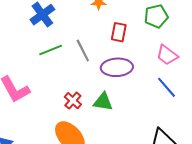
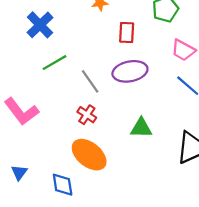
gray line: (83, 50) -> (90, 81), moved
green triangle: (103, 102) -> (141, 128), moved

